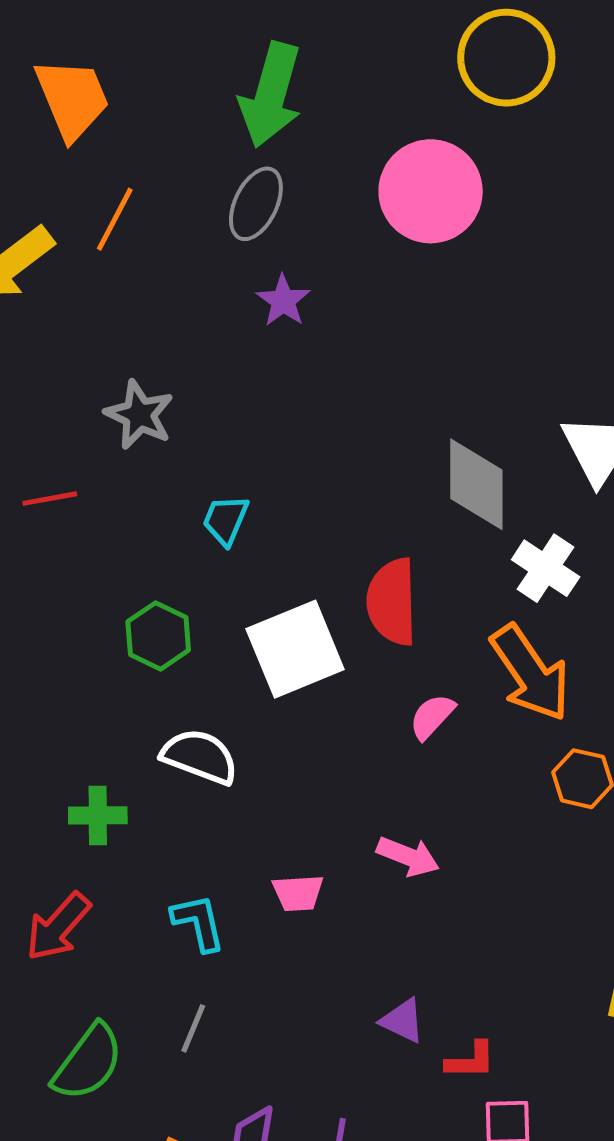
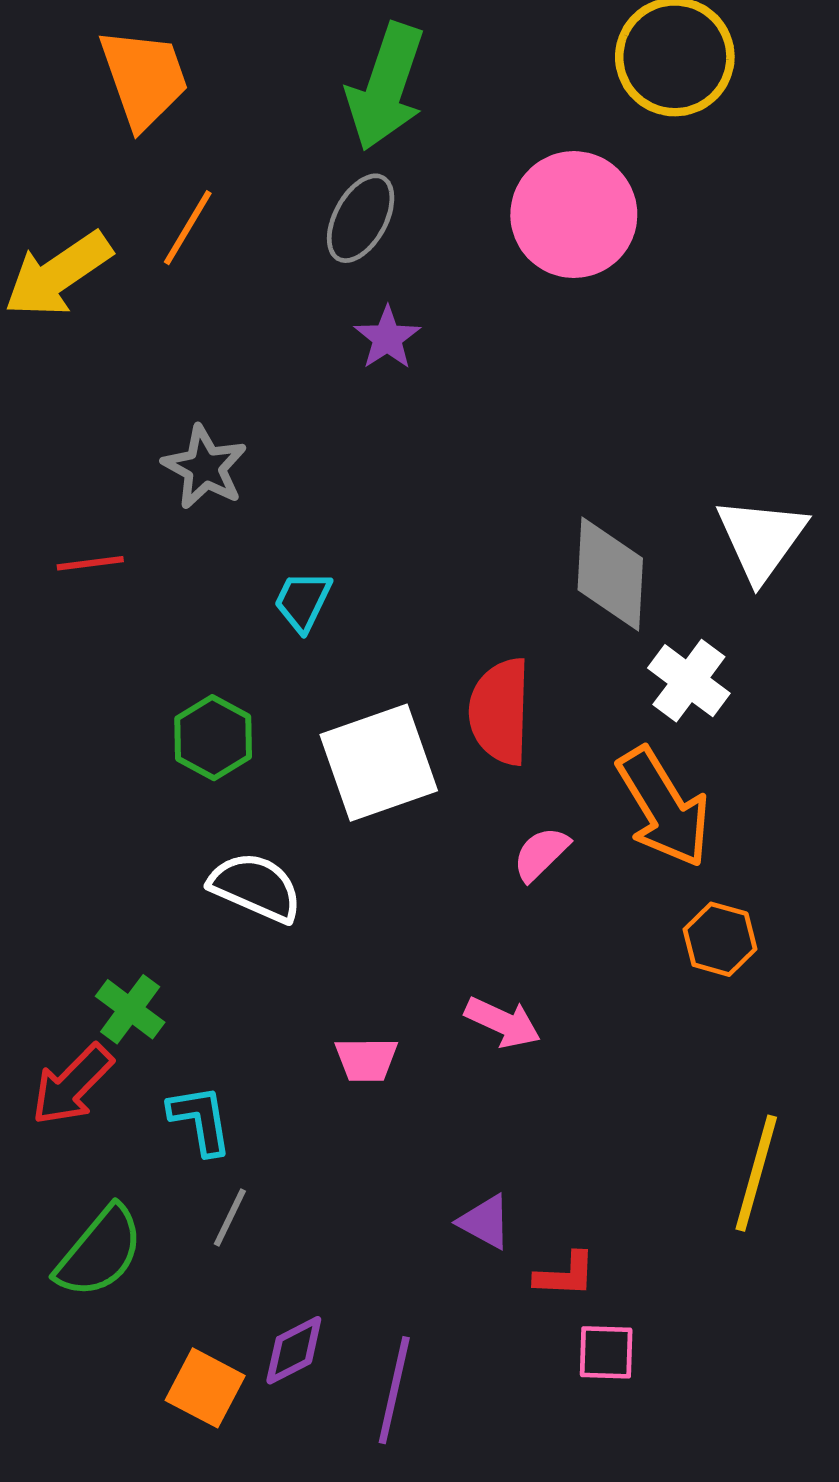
green cross: (98, 815) -> (130, 1009), moved, turned 34
cyan L-shape: (198, 922) -> (200, 1120), moved

